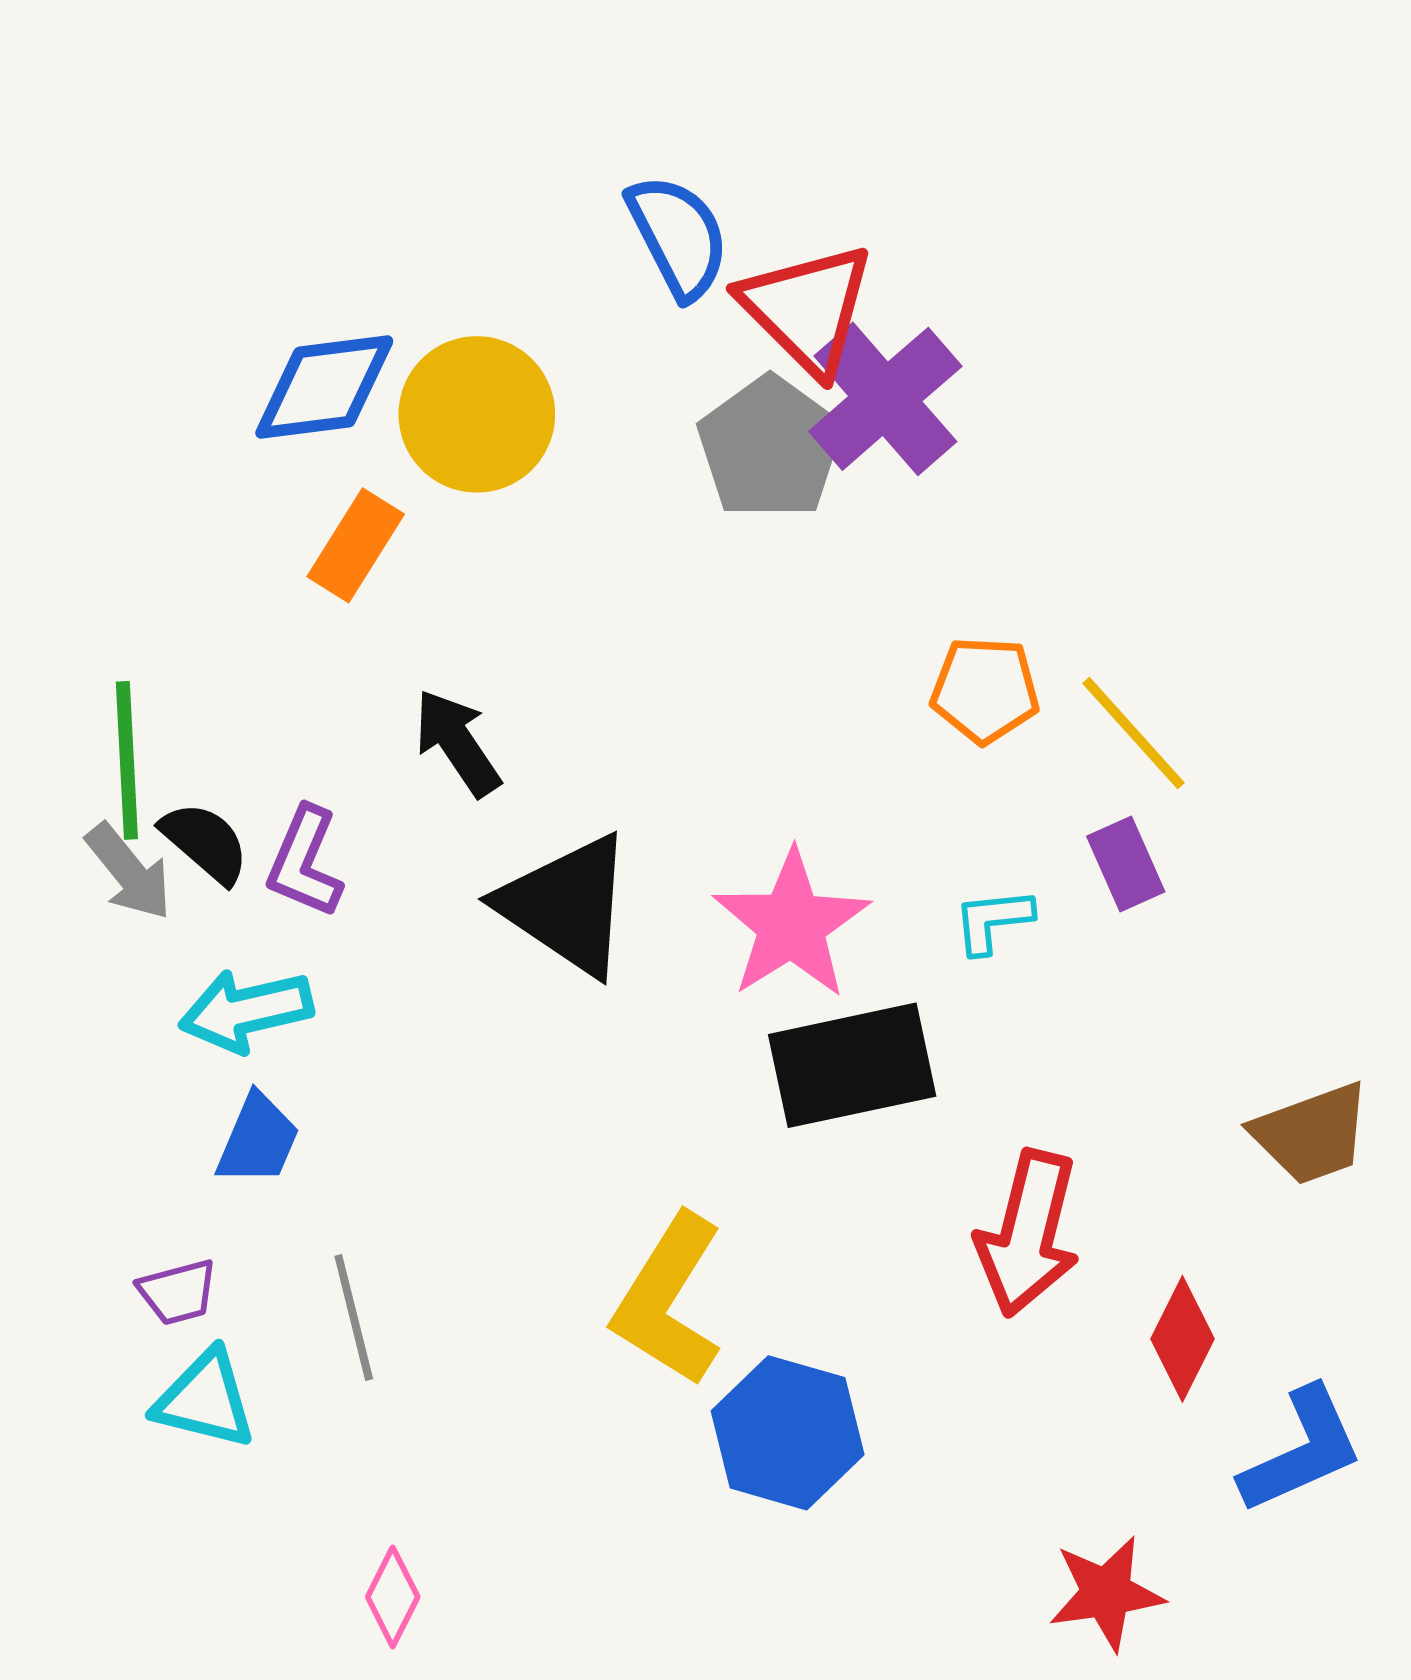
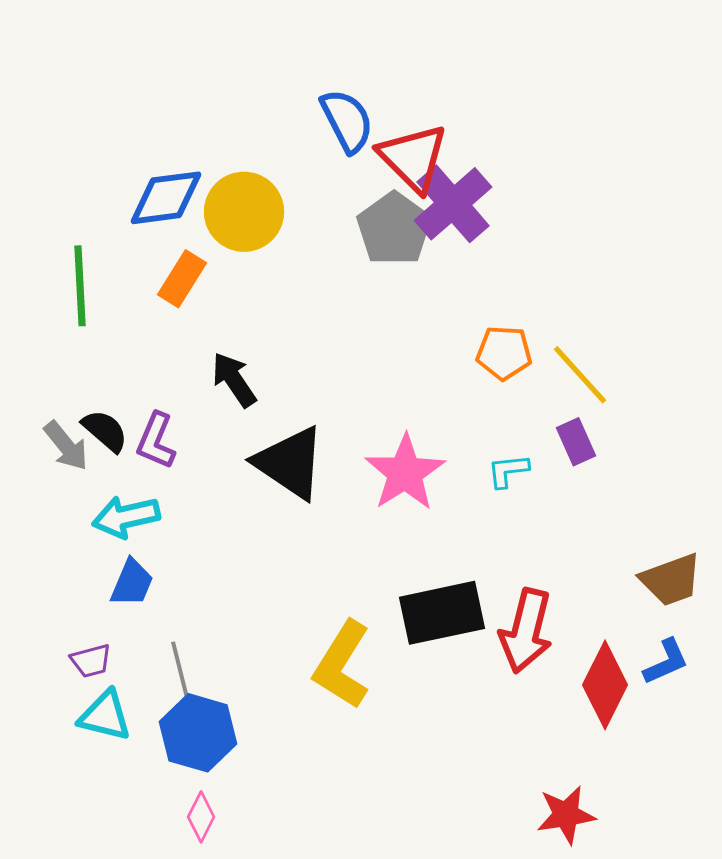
green line: (127, 760) -> (80, 286), moved
black rectangle: (852, 1065) -> (442, 613), moved
red diamond: (1182, 1339) -> (605, 685), size x1.4
blue hexagon: (788, 1433) -> (198, 733), moved
blue L-shape: (1302, 1450) -> (666, 662), moved, size x0.7

